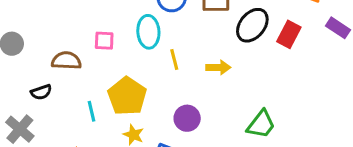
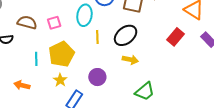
black ellipse: (252, 25) -> (126, 35), moved
pink square: (104, 41) -> (54, 23), moved, turned -32
yellow arrow: (218, 67) -> (130, 60), moved

